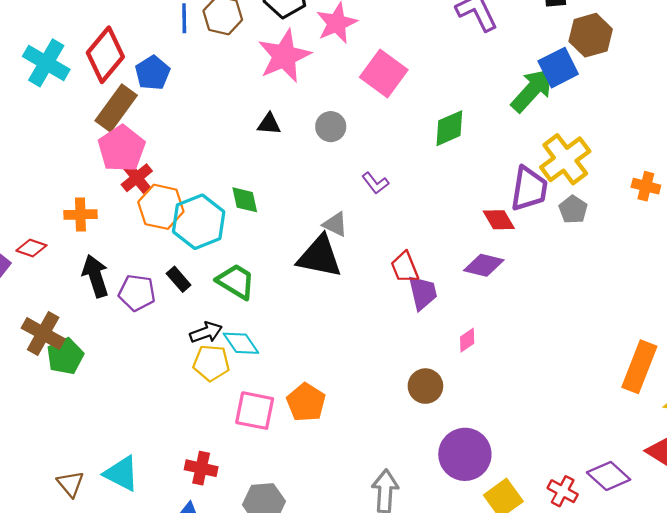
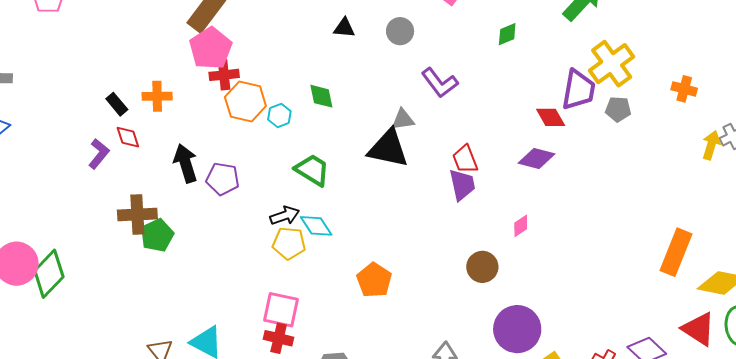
green diamond: (449, 128) -> (507, 34), size x0.7
red cross: (137, 178) -> (224, 75), turned 32
purple L-shape: (375, 183) -> (440, 83), size x1.5
gray pentagon: (573, 210) -> (618, 109), turned -30
orange cross: (80, 215) -> (157, 96), moved
cyan hexagon: (199, 222) -> (279, 115), size x0.5
gray triangle: (335, 224) -> (403, 119), turned -35
red diamond: (31, 248) -> (128, 137), turned 52
black rectangle: (179, 279) -> (117, 104), moved
purple trapezoid: (423, 293) -> (462, 185), moved
brown cross: (43, 333) -> (137, 215), turned -33
pink square: (255, 411) -> (281, 310), moved

